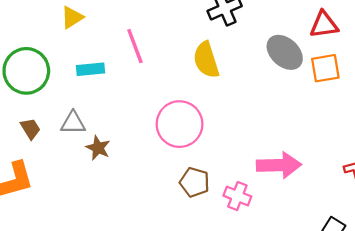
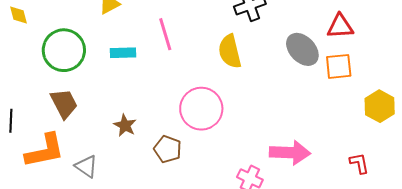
gray triangle: (73, 123) -> (86, 166), moved, turned 30
brown trapezoid: (30, 129) -> (64, 104), size x1.5
brown pentagon: (194, 182) -> (168, 149), moved

